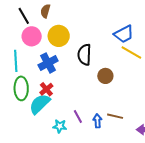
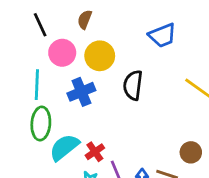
black line: (24, 16) -> (40, 25), moved
blue trapezoid: (124, 34) -> (162, 35), moved
brown circle: (105, 76) -> (191, 152), moved
red cross: (46, 89) -> (95, 152), moved

